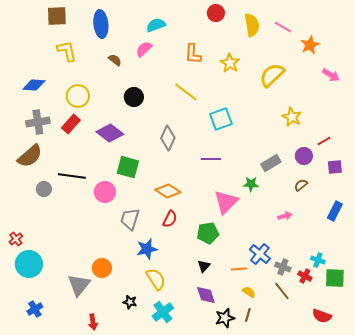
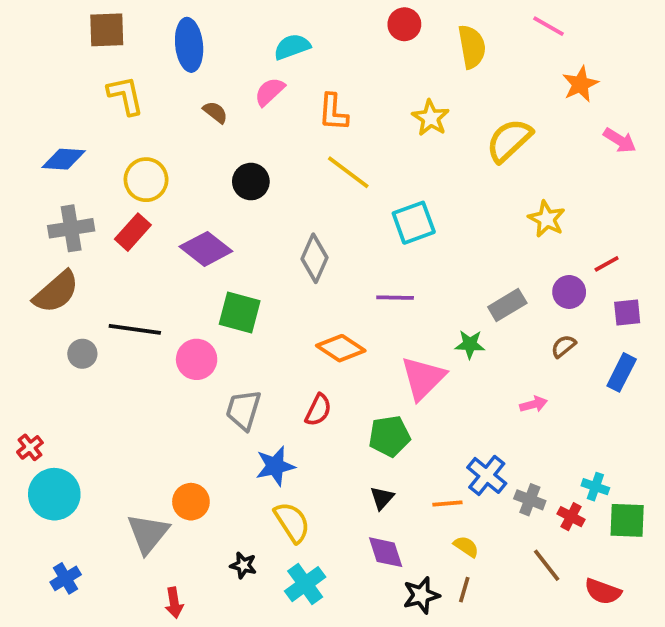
pink line: (283, 27) -> (549, 26), moved
orange L-shape: (193, 54) -> (333, 112), moved
orange diamond: (168, 191) -> (341, 348), moved
blue rectangle: (335, 211) -> (622, 372), moved
brown line: (282, 291) -> (547, 565), moved

